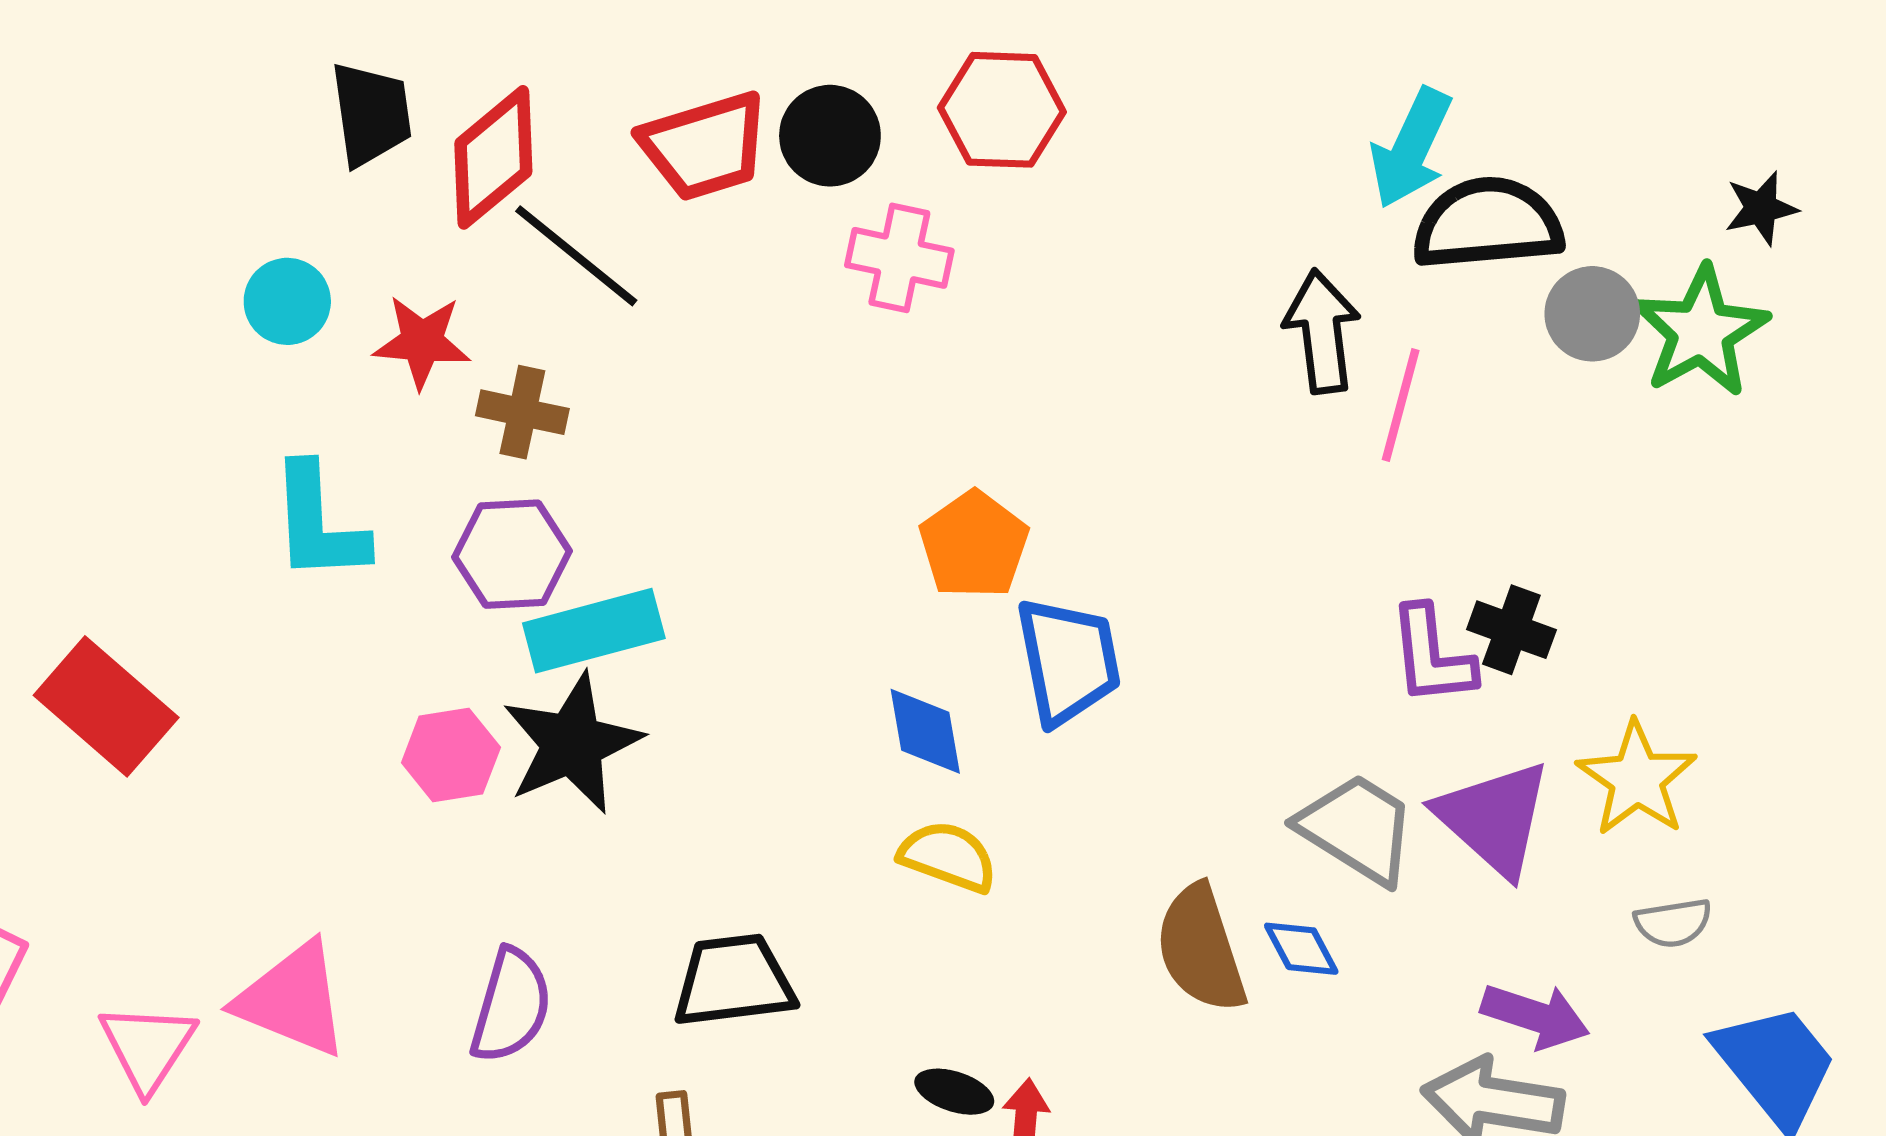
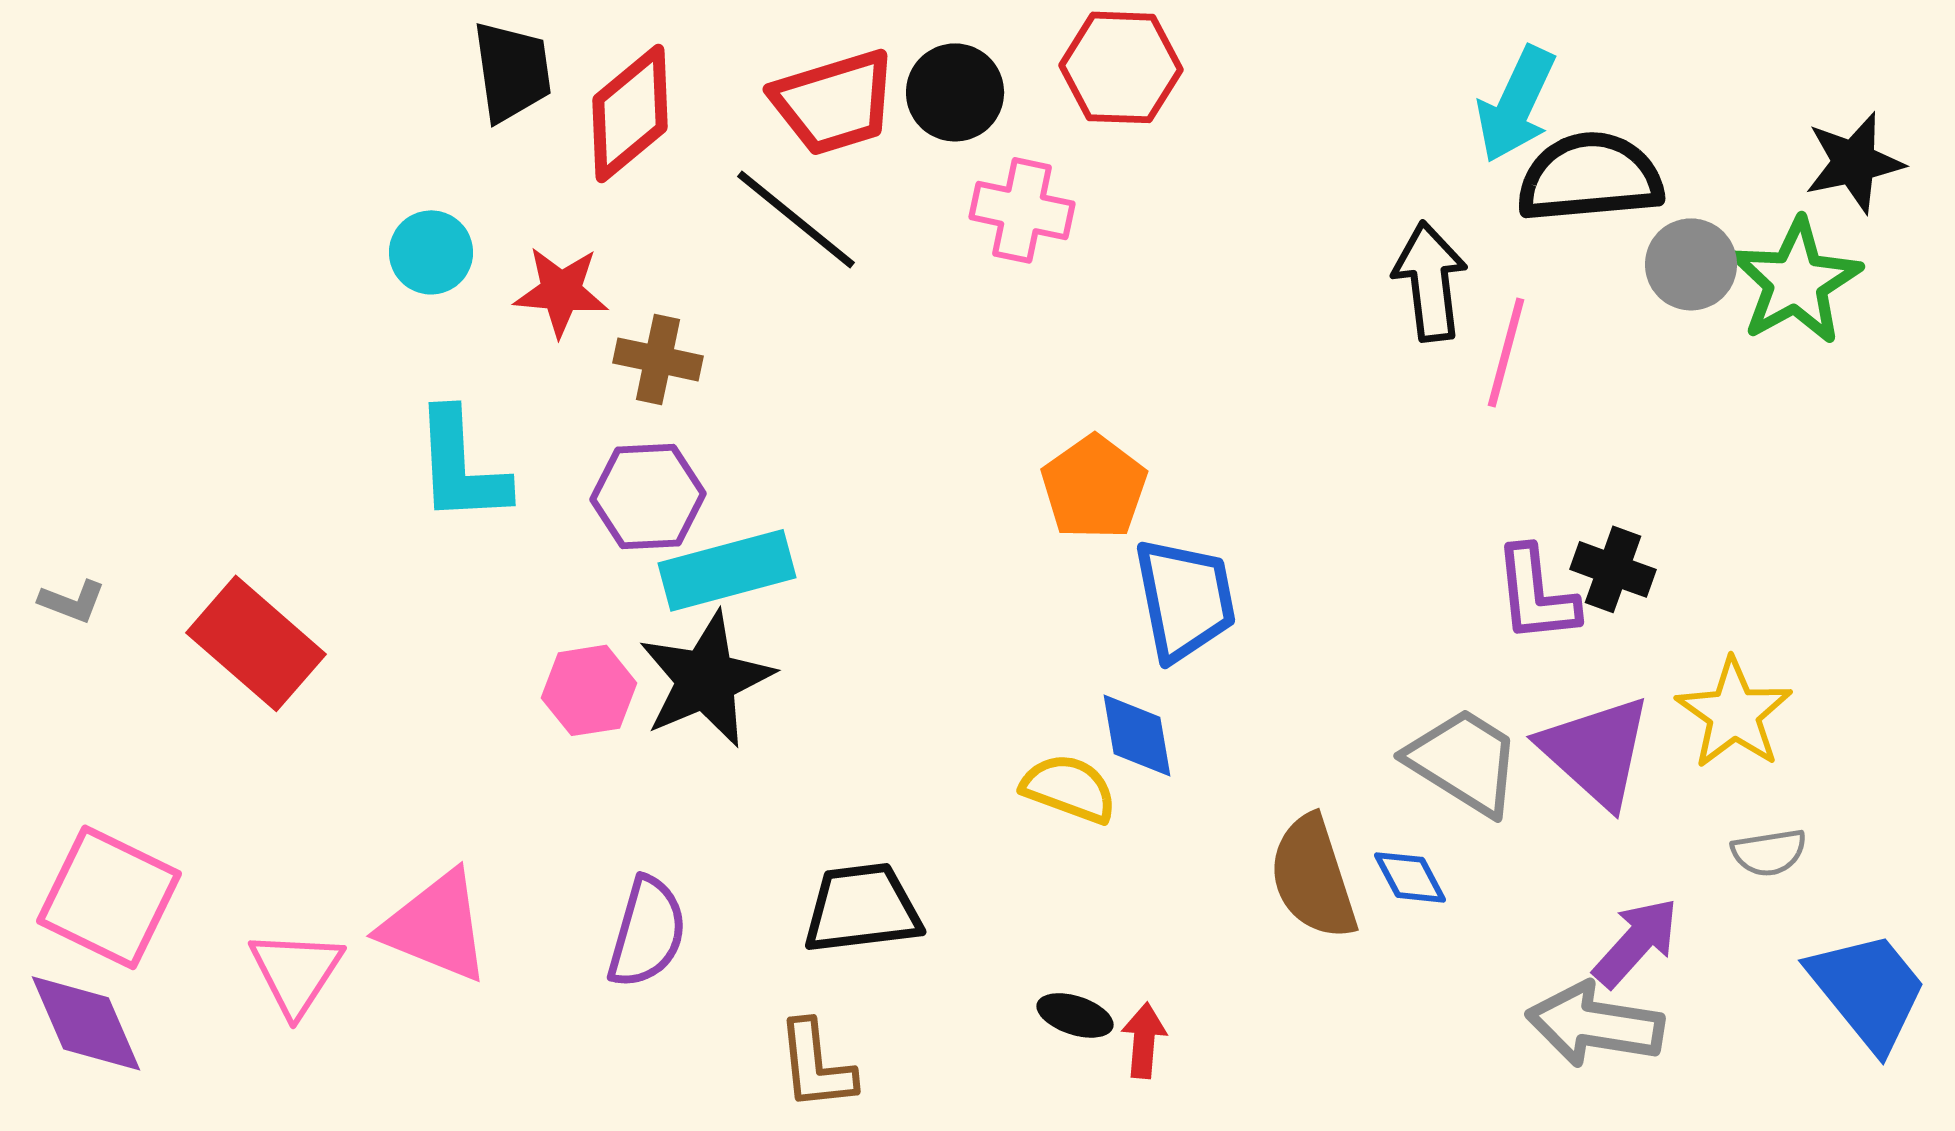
black star: (1761, 208) -> (1854, 162), size x1.4
black line: (576, 256) -> (796, 219), moved
blue diamond: (925, 731) -> (1137, 735), moved
purple arrow: (1535, 1016) -> (1636, 942), turned -66

